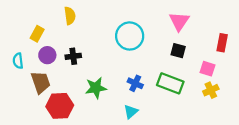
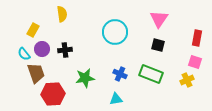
cyan semicircle: (18, 61) -> (24, 54), moved, turned -32
pink square: (207, 69) -> (195, 62), moved
cyan triangle: (131, 112) -> (116, 99), turned 32

